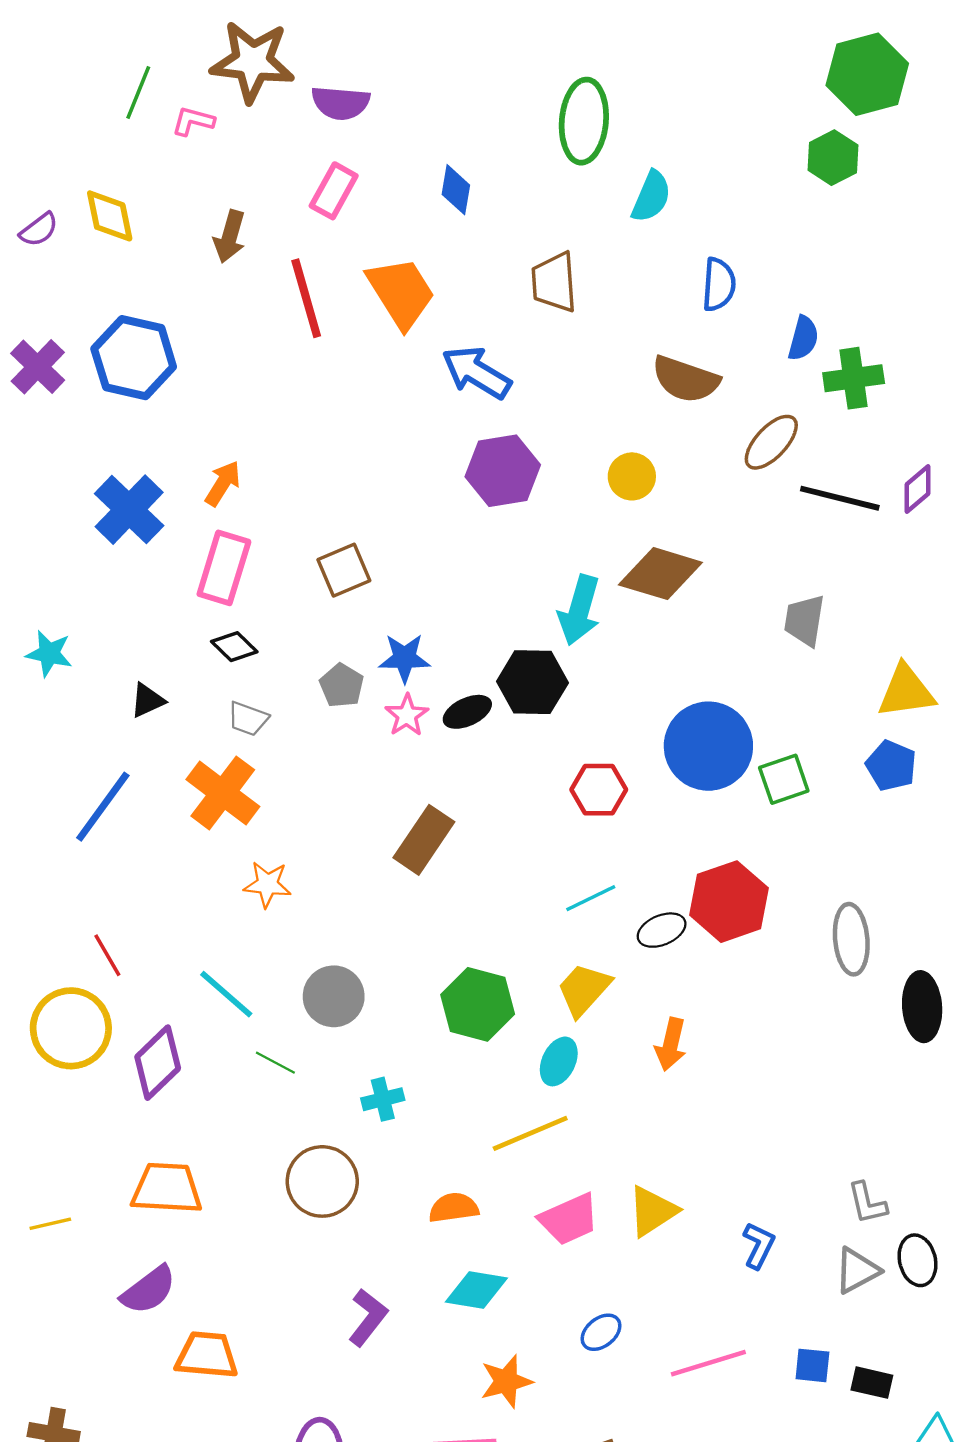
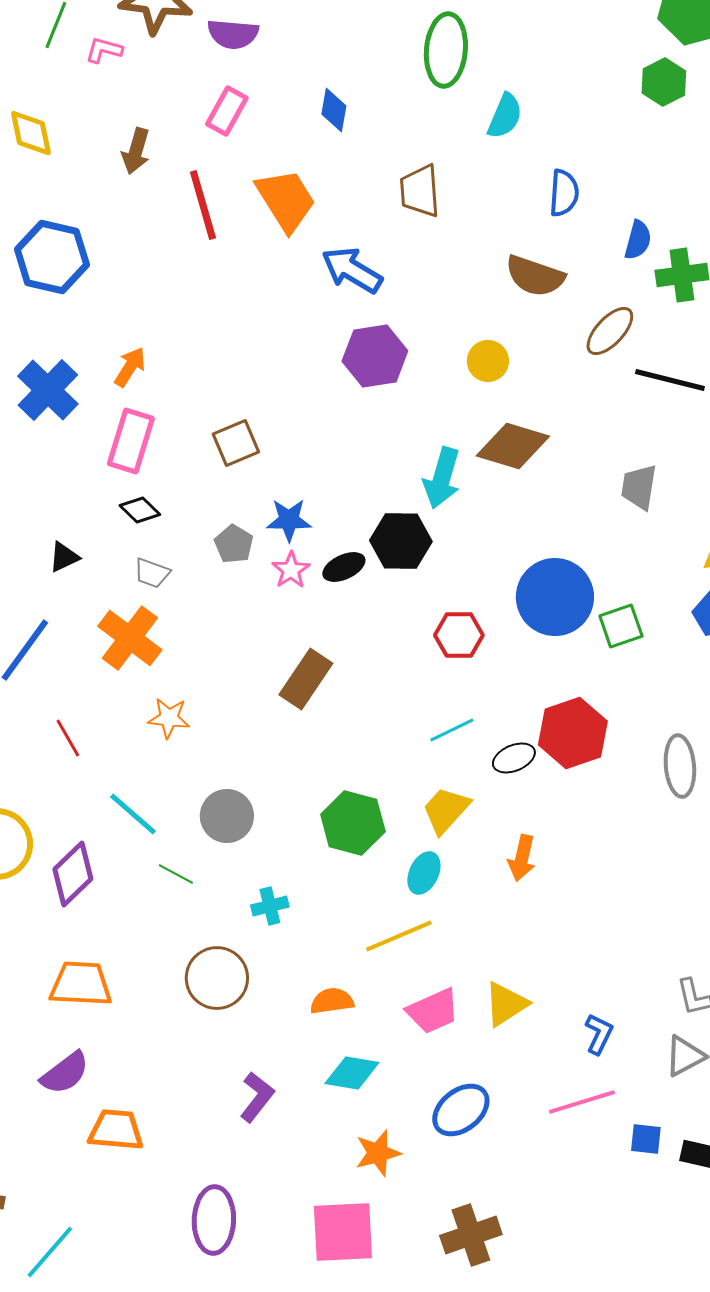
red line: (107, 955) -> (68, 738), moved
blue ellipse: (601, 1332) -> (461, 1110), size x1.6
pink line: (708, 1363) -> (582, 1102), moved

